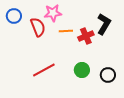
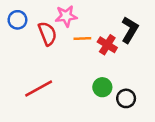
red cross: (86, 36) -> (107, 45), turned -35
red line: (44, 70) -> (39, 88), moved
black circle: (108, 75) -> (126, 98), moved

